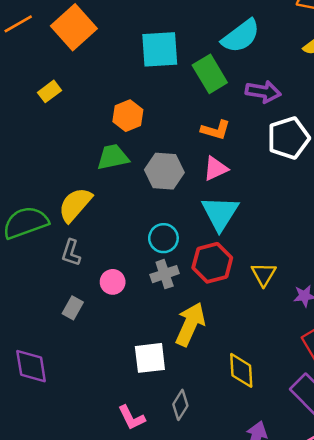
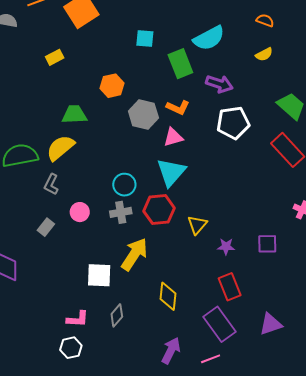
cyan square: (160, 49) -> (145, 38), size x0.6
green trapezoid: (113, 157) -> (74, 115), moved
gray hexagon: (164, 171) -> (143, 115), moved
pink L-shape: (132, 418) -> (78, 319), turned -70

